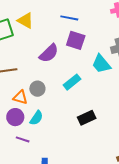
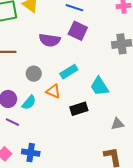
purple semicircle: (49, 53) -> (50, 40), turned 45
cyan trapezoid: (101, 64) -> (99, 86), moved
orange triangle: (20, 97) -> (53, 91), moved

